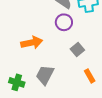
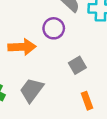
purple circle: (64, 22) -> (54, 28), moved

